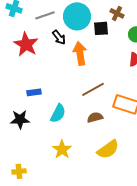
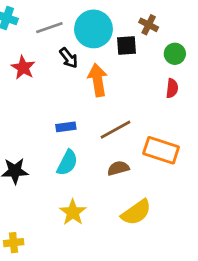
red star: (26, 44) -> (23, 68), size x0.7
blue rectangle: (34, 92) -> (66, 127), moved

